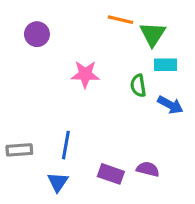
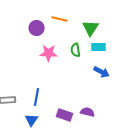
orange line: (121, 20) -> (60, 19), moved
purple circle: (37, 34) -> (37, 28), moved
green semicircle: (138, 86) -> (76, 50), moved

